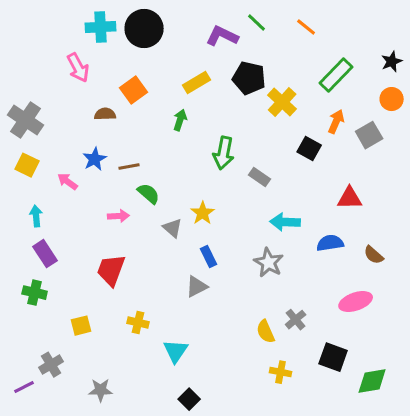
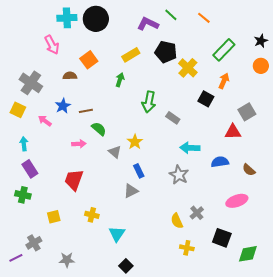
gray cross: (26, 120) -> (31, 83), moved
gray square: (369, 135) -> (247, 112), moved

